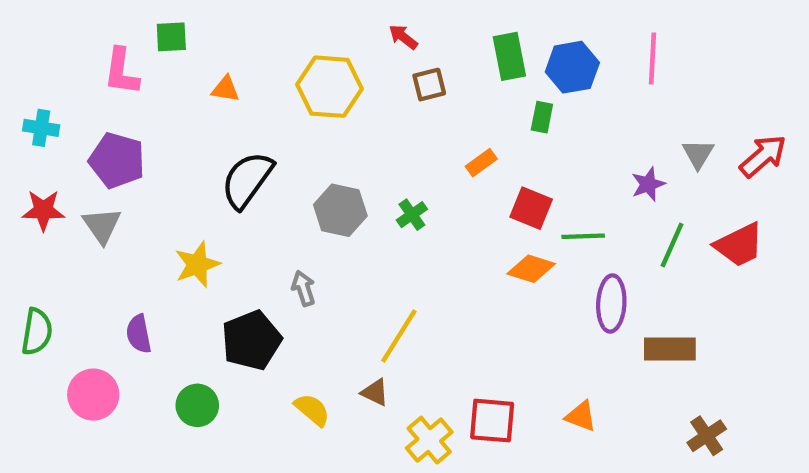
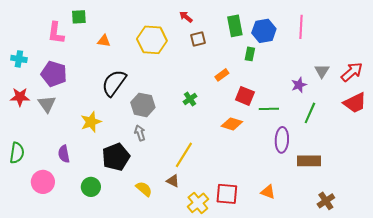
gray hexagon: (340, 210) -> (143, 105), moved
red trapezoid: (739, 245) -> (355, 103), moved
orange diamond: (531, 269) -> (232, 124), moved

